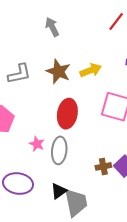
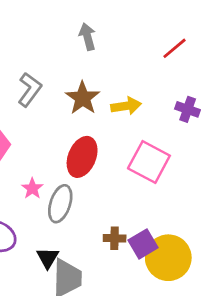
gray L-shape: (19, 74) -> (30, 90), turned -55
black triangle: (59, 191) -> (48, 258), turned -36

